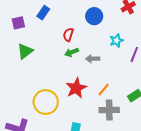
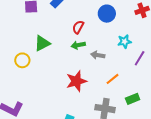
green triangle: (25, 51) -> (42, 43), moved
orange line: (104, 90) -> (113, 79), moved
yellow circle: (46, 102) -> (22, 60), moved, size x0.6

